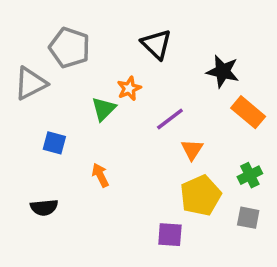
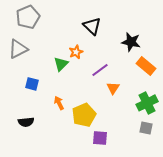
gray pentagon: (70, 48) -> (28, 17), moved, turned 30
green cross: (250, 175) -> (147, 103), size x1.5
yellow pentagon: (201, 196) -> (84, 115), moved

